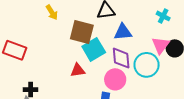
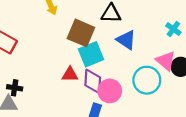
blue triangle: (123, 32) -> (126, 40), turned 30
pink triangle: (161, 45) -> (166, 61), turned -36
purple diamond: (121, 58) -> (93, 81), moved

